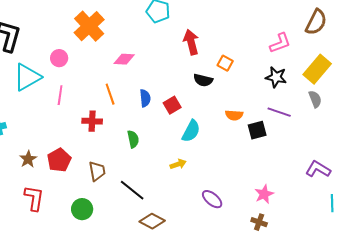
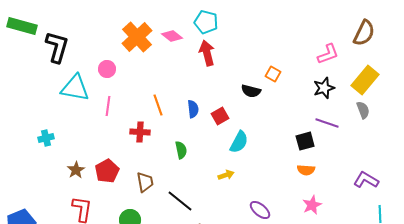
red arrow: (191, 42) -> (207, 53), moved
pink diamond: (124, 59) -> (172, 36), moved, turned 35
cyan triangle: (27, 77) -> (75, 88), turned 40
black star: (276, 77) -> (324, 88), turned -30
orange semicircle: (234, 115) -> (306, 170), moved

